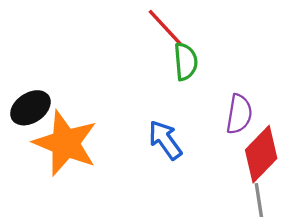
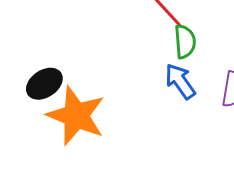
blue arrow: (165, 140) -> (180, 81), moved

